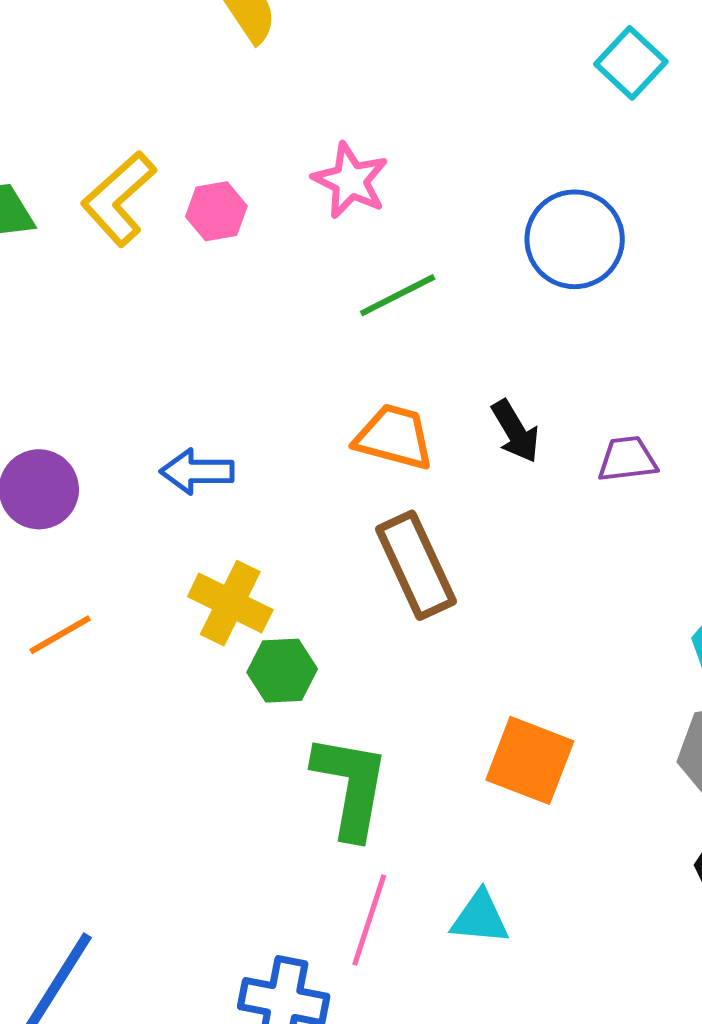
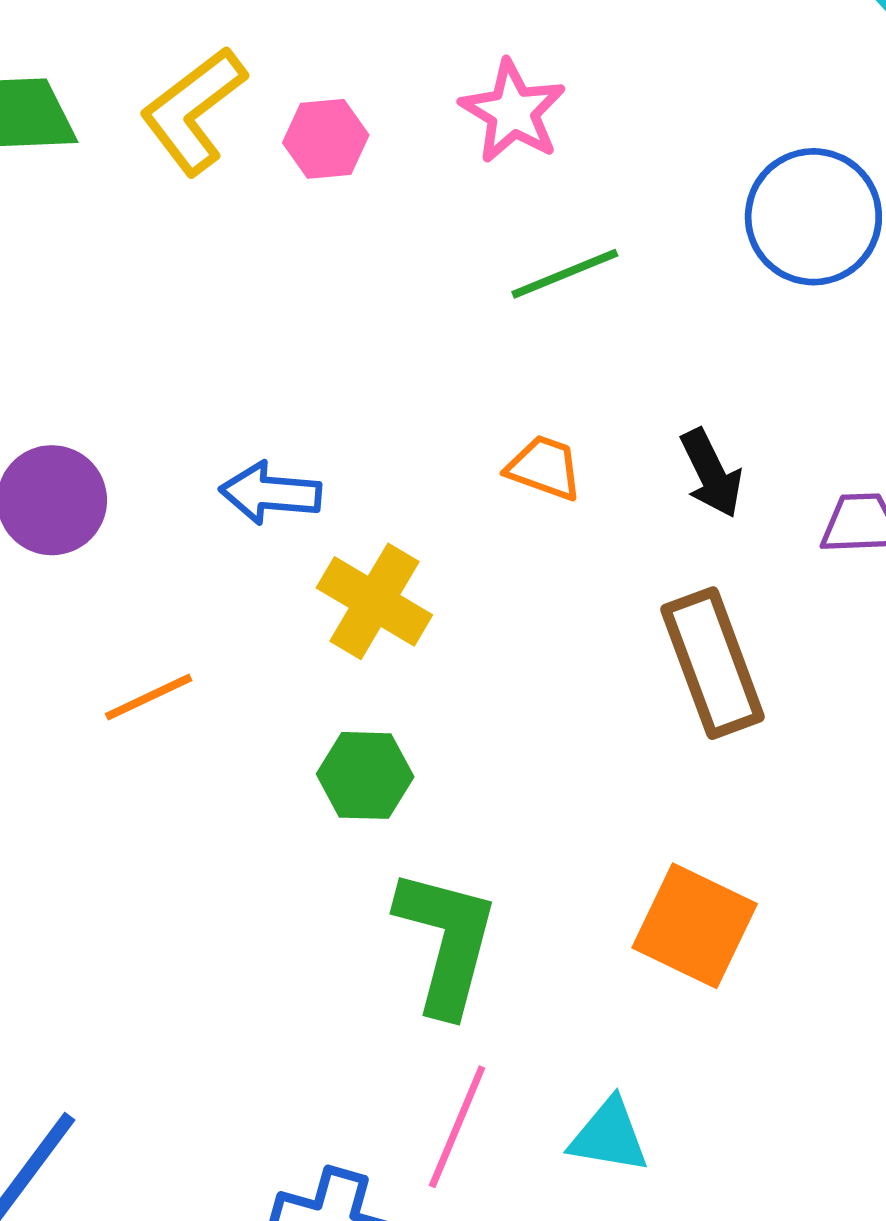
orange trapezoid: (394, 437) -> (544, 468), size x0.7
brown rectangle: (416, 565) -> (713, 663), moved
yellow cross: (230, 603) -> (374, 601), moved
orange line: (60, 635) -> (149, 697), moved

